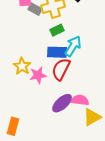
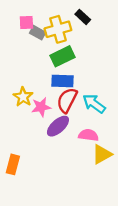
green rectangle: (57, 30) -> (62, 56), size x1.5
cyan arrow: (73, 46) -> (94, 104), moved, turned -85
purple ellipse: (62, 103) -> (58, 126), moved

